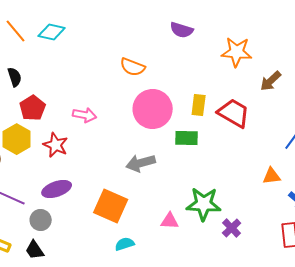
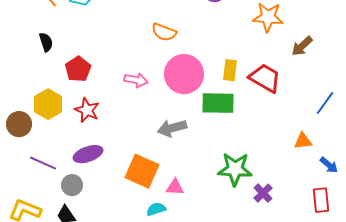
red pentagon: (33, 108) -> (78, 69), moved
pink arrow: (85, 115) -> (136, 80), moved
green rectangle: (187, 138) -> (218, 103), size x1.4
pink triangle: (170, 221) -> (175, 187), moved

